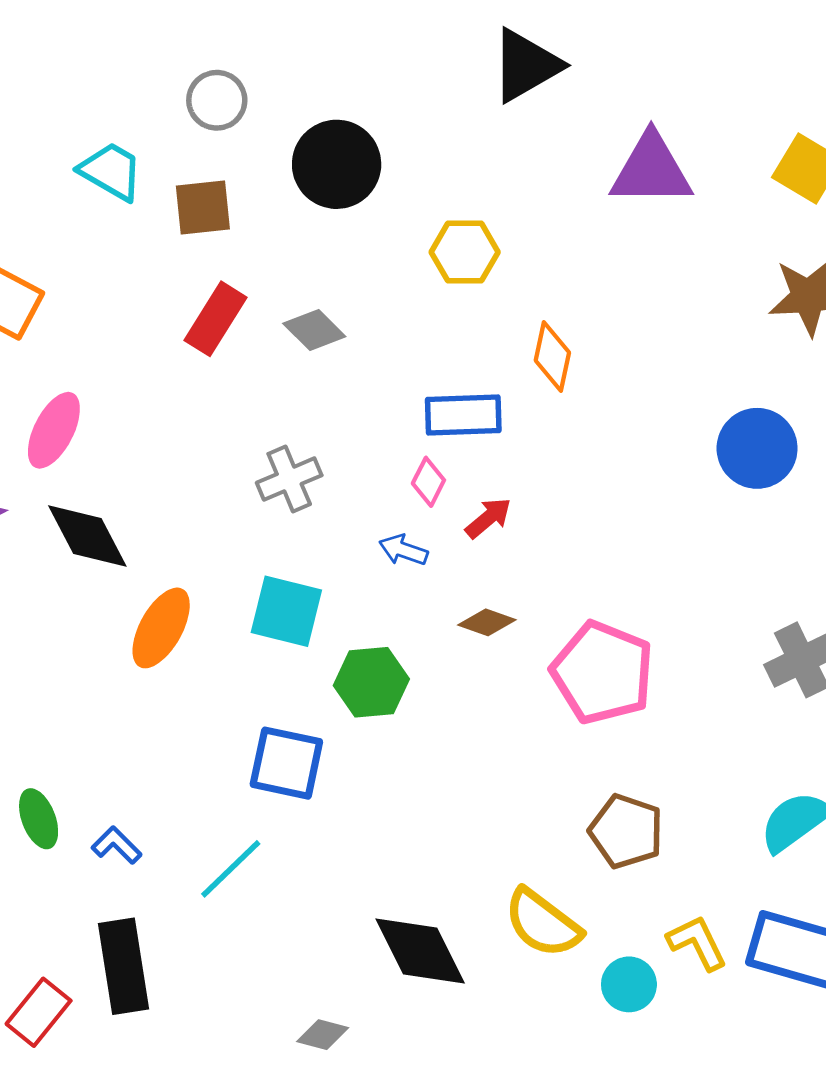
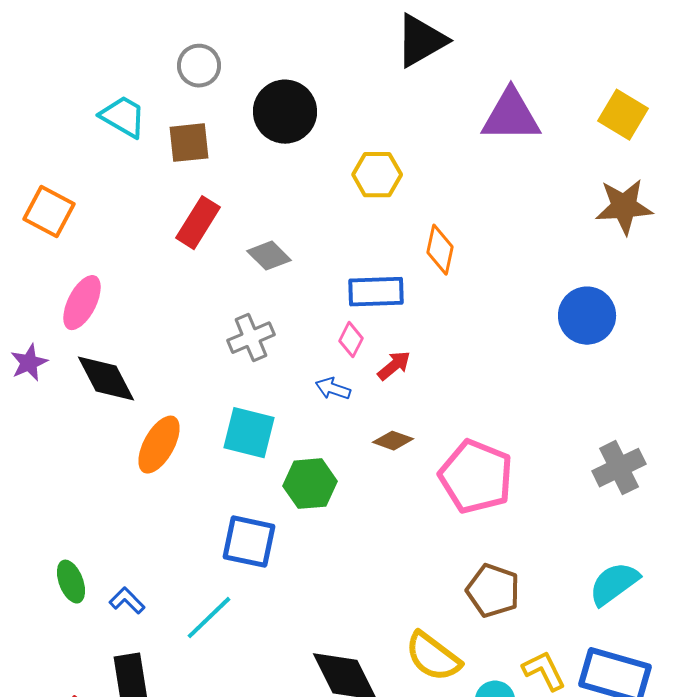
gray diamond: (314, 330) -> (269, 256), moved

